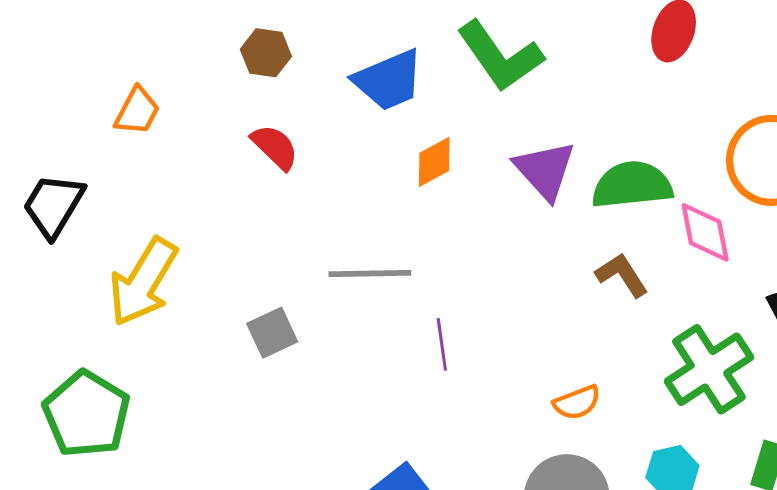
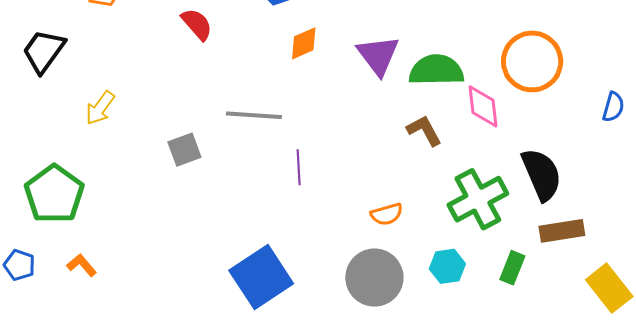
yellow arrow: (143, 282) -> (100, 108), size x0.6

